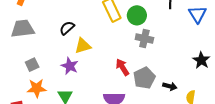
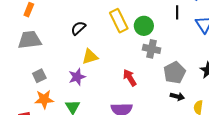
black semicircle: (67, 28) -> (78, 28), moved
purple star: (70, 66) -> (77, 77), turned 30
gray pentagon: (144, 78) -> (175, 73), moved

